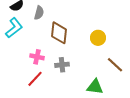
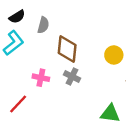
gray cross: (62, 65) -> (72, 77), moved, turned 32
red line: (35, 79) -> (18, 104), moved

